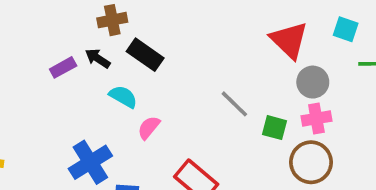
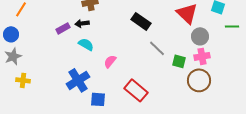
black rectangle: (145, 55) -> (141, 21), moved
black arrow: (98, 58) -> (82, 23), turned -40
cyan semicircle: (123, 97) -> (86, 44), moved

